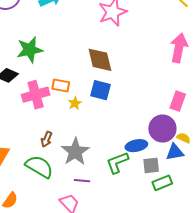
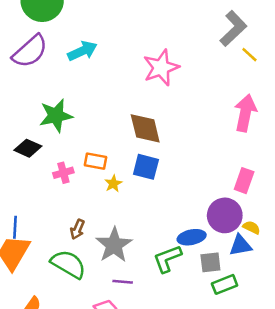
pink cross: (36, 95) -> (63, 173), size x0.6

